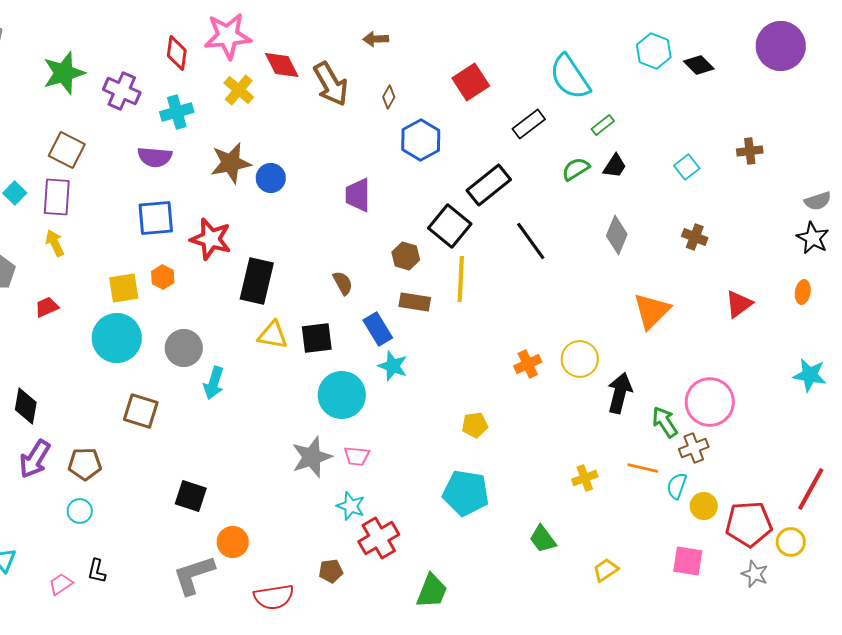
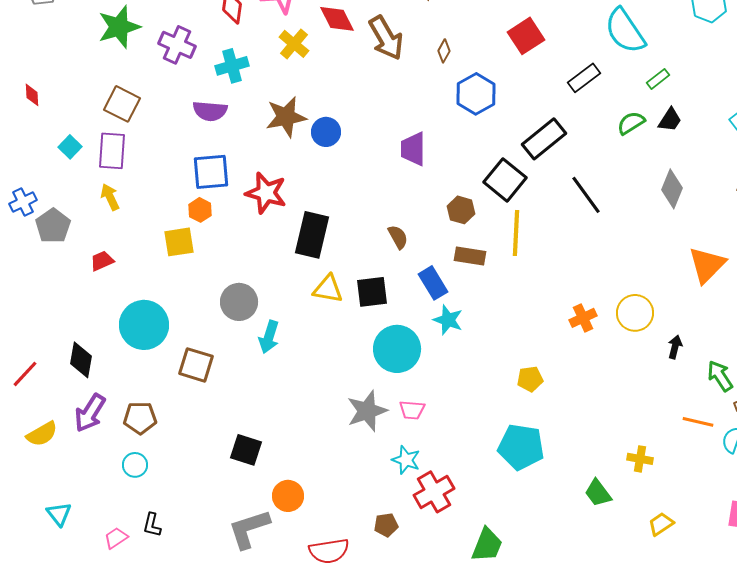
orange hexagon: (163, 277) -> (200, 210), moved
cyan circle: (117, 338) -> (144, 325), moved
black arrow: (620, 393) -> (675, 347), size x0.6
yellow cross: (585, 478) -> (640, 459), moved, turned 30

